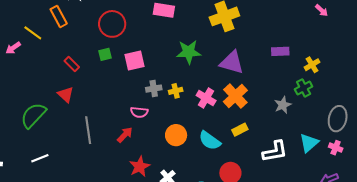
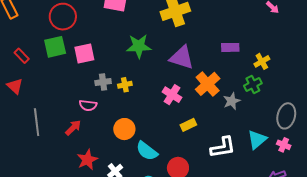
green square: (105, 54) -> (55, 47), size x1.6
orange cross: (235, 96) -> (208, 84), moved
pink cross: (206, 98) -> (172, 95), moved
cyan semicircle: (210, 141) -> (147, 151), moved

